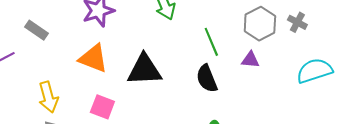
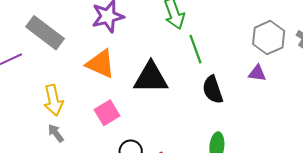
gray rectangle: (36, 30) -> (45, 33), size x1.6
green line: (211, 42) -> (195, 49), moved
pink square: (102, 107) -> (107, 113), turned 35

